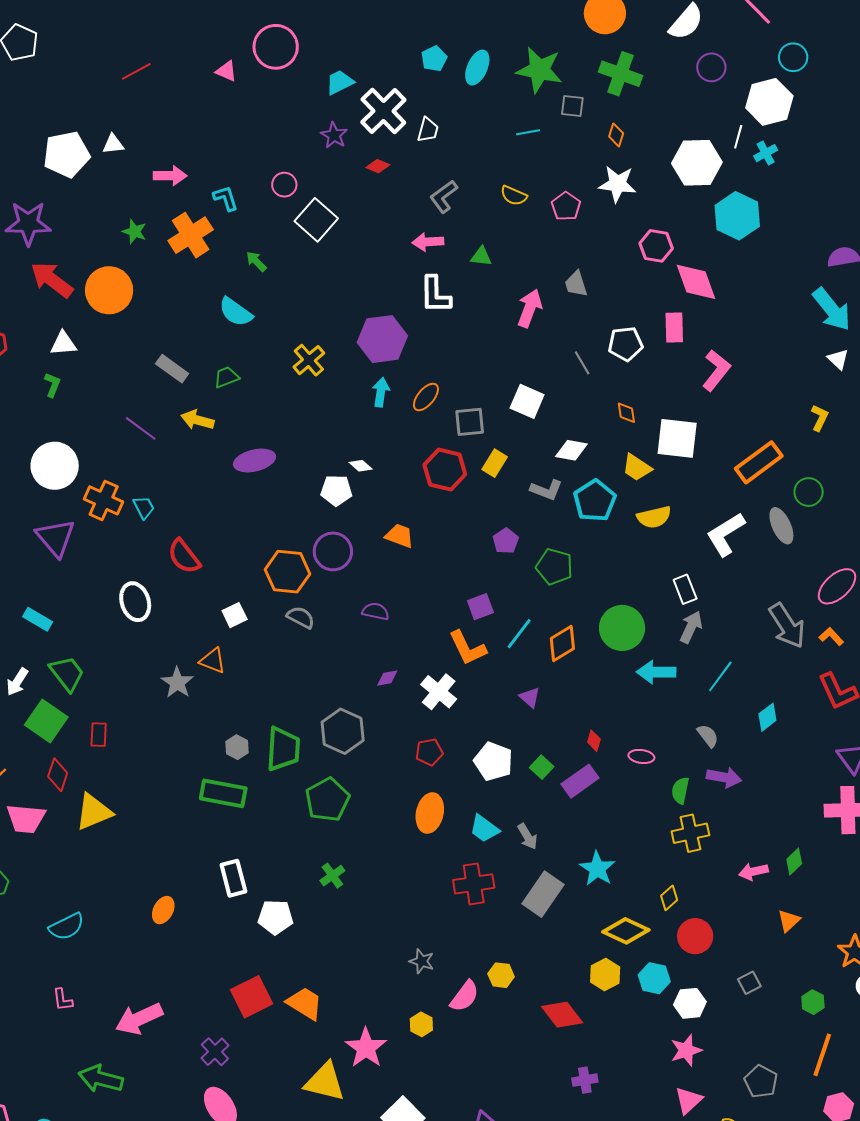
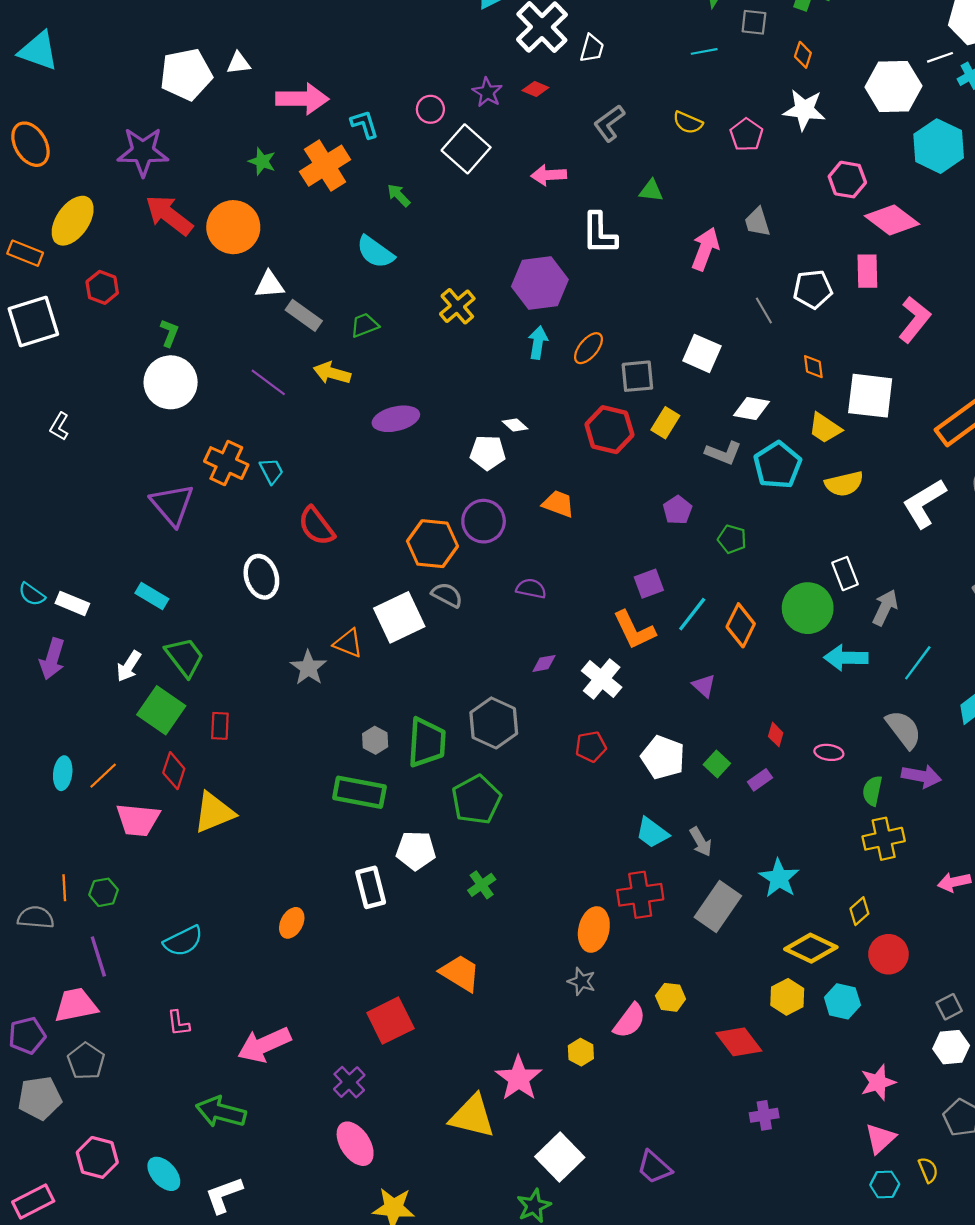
purple star: (334, 135) -> (487, 92), moved
white line: (738, 137) -> (940, 57), turned 55
pink arrow: (170, 176) -> (302, 99), size x1.4
pink arrow: (428, 242) -> (549, 175), moved
pink diamond: (696, 282) -> (892, 220), turned -33
white triangle: (63, 343) -> (269, 285), moved
white circle: (55, 466) -> (171, 382), moved
green pentagon: (554, 567) -> (732, 539), size x0.7
white rectangle: (685, 589) -> (845, 574), moved
white square: (235, 615) -> (399, 617), moved, size x1.8
orange diamond: (562, 644) -> (741, 625), turned -33
gray semicircle: (708, 736) -> (904, 729), size x1.5
purple rectangle: (580, 781) -> (760, 780), size x0.6
orange ellipse: (430, 813) -> (594, 929), moved
white pentagon: (275, 917) -> (416, 850), moved
orange trapezoid: (305, 1003) -> (460, 973), moved
white hexagon: (690, 1003) -> (951, 1047), moved

